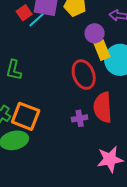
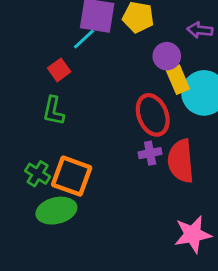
red square: (24, 13) -> (59, 70), moved
purple cross: (80, 118) -> (150, 153), moved

